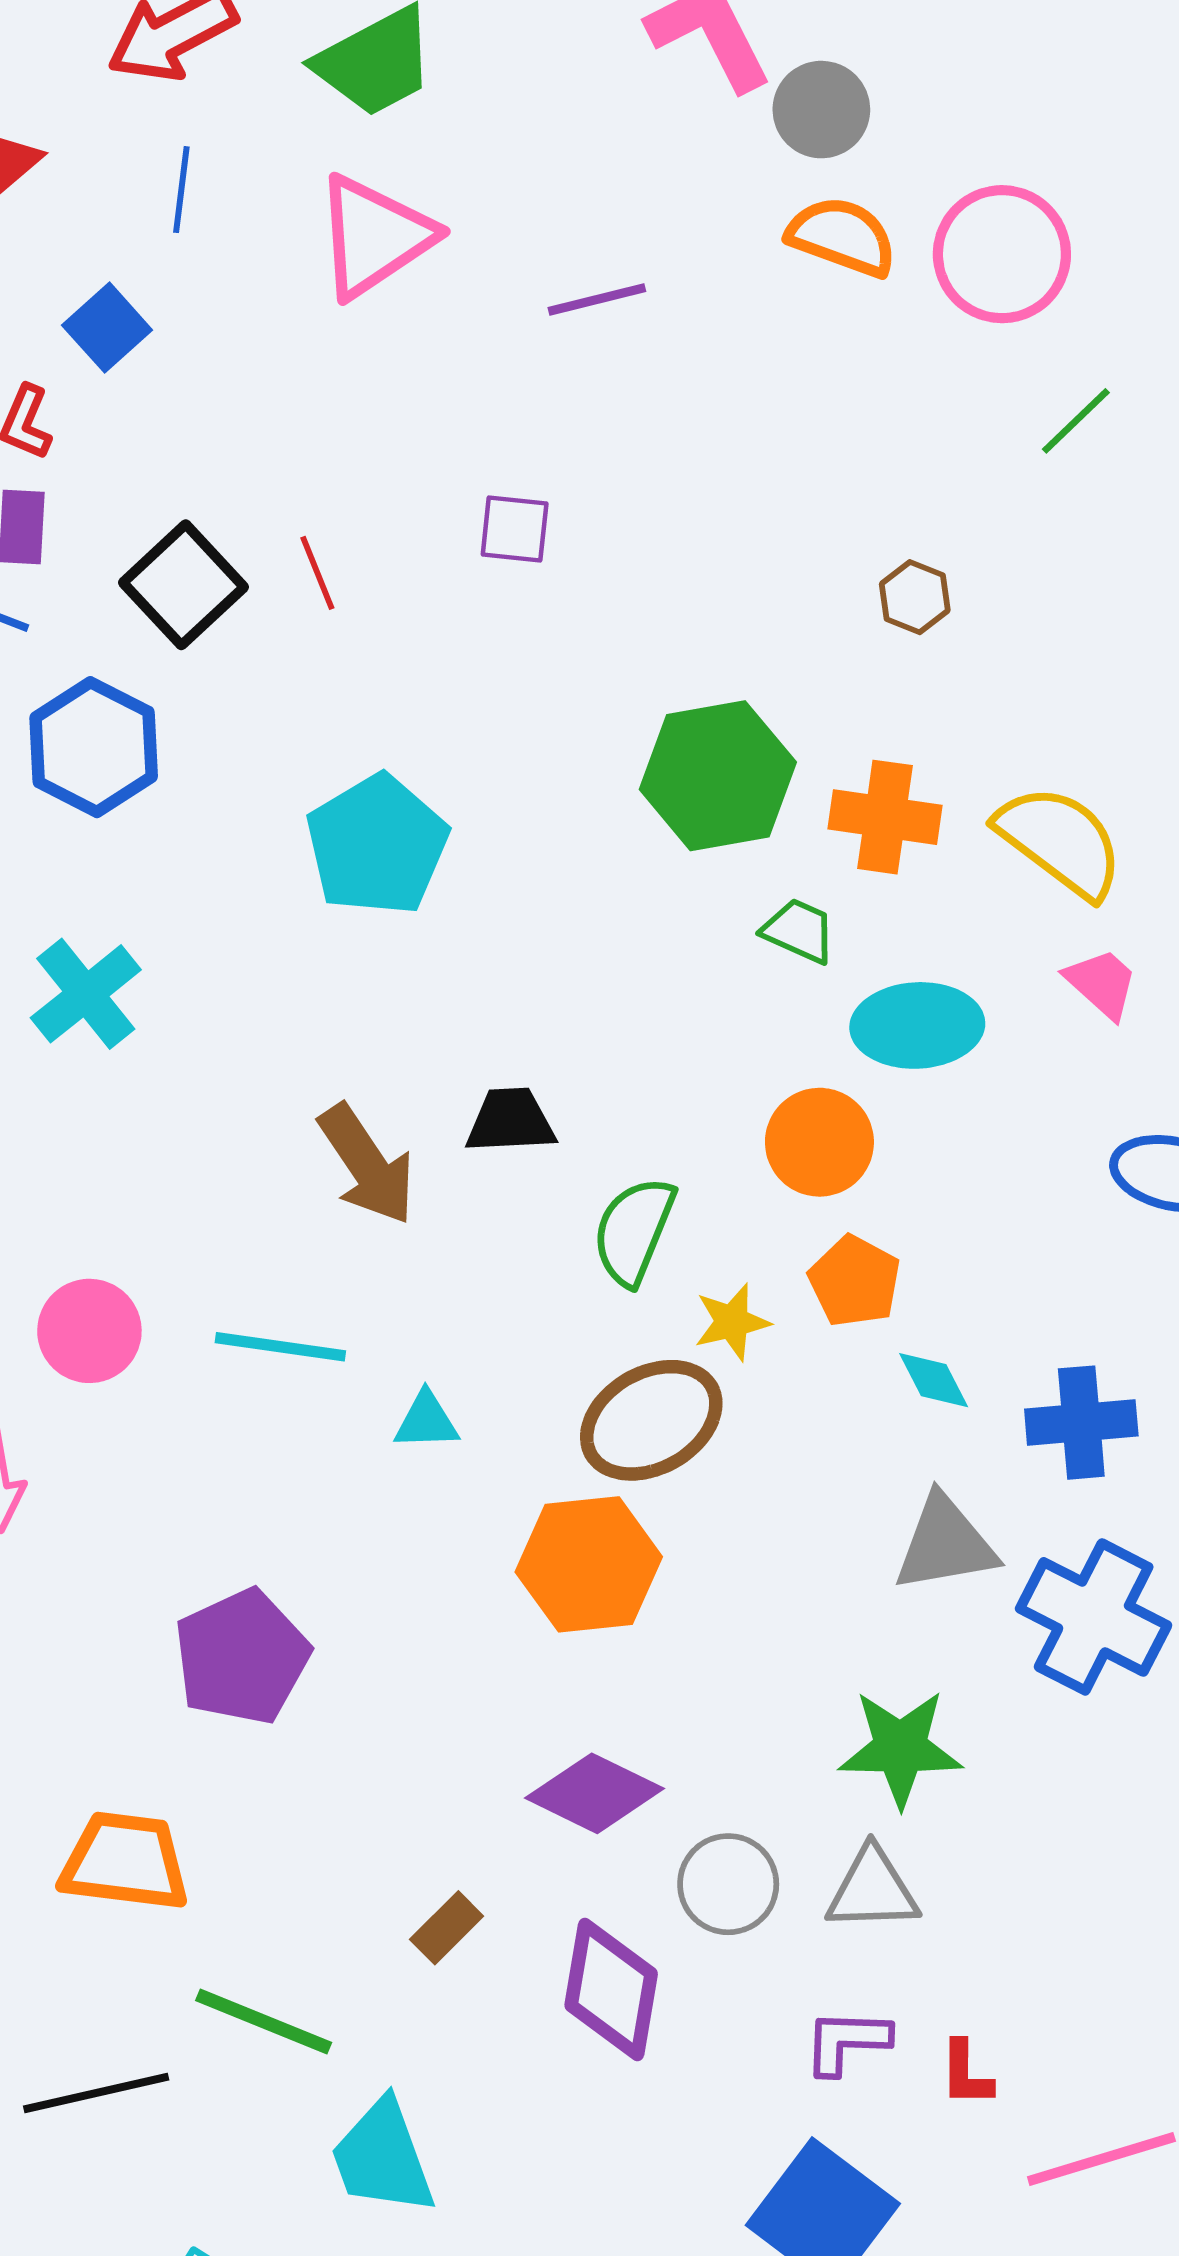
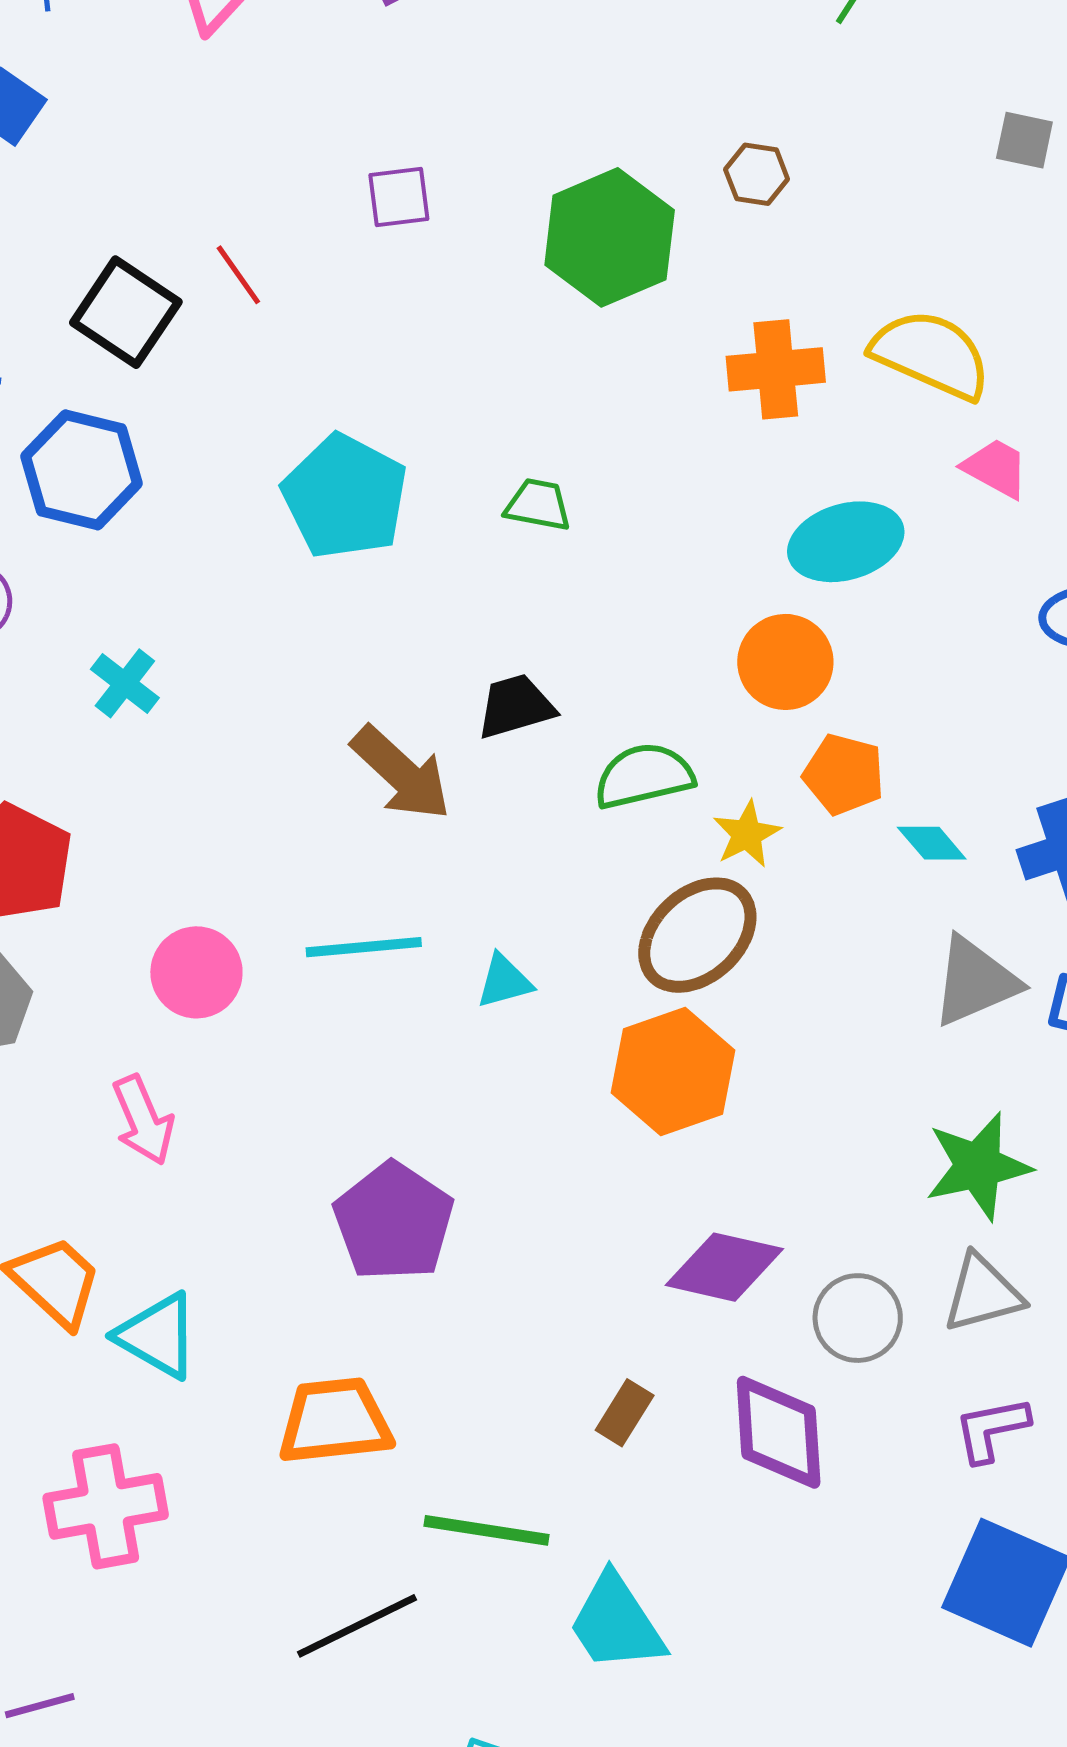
green hexagon: (718, 776) -> (610, 237), moved
green trapezoid: (799, 931) -> (538, 505), moved
cyan cross: (86, 994) -> (125, 683), size x0.7
green semicircle: (634, 1231) -> (644, 776), turned 68

